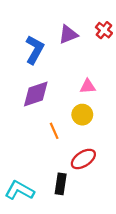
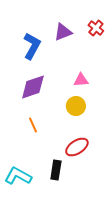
orange line: (54, 131) -> (33, 125), moved

